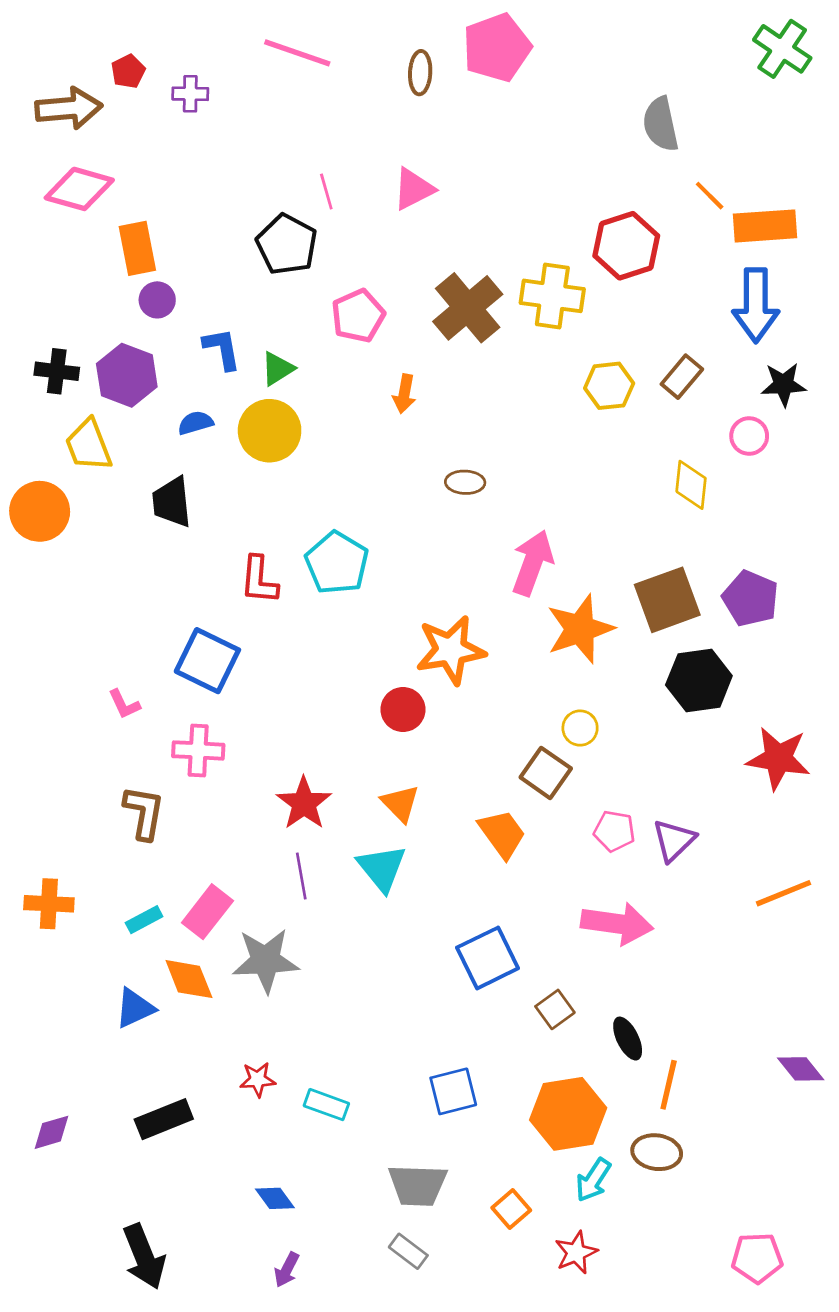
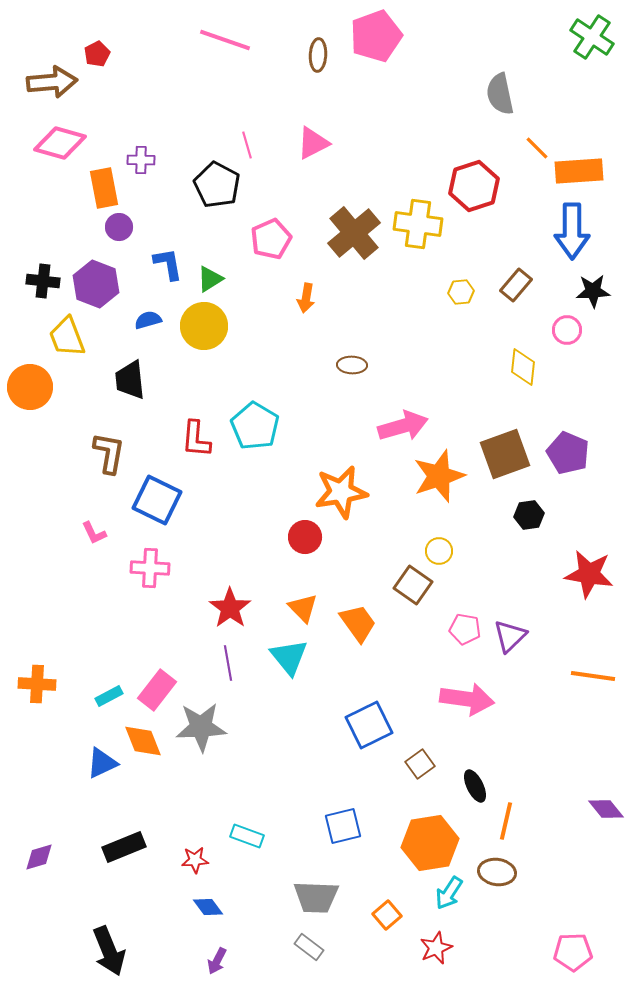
purple cross: (190, 94) -> (141, 160), moved
yellow hexagon: (609, 386) -> (461, 292), size x0.7
pink arrow: (532, 563) -> (403, 426), turned 54
black hexagon: (699, 680) -> (529, 515), size x0.6
brown L-shape: (144, 813) -> (109, 453), moved
orange trapezoid: (502, 834) -> (358, 623), moved
orange line: (784, 893) -> (593, 676), turned 30
red star: (258, 1079) -> (195, 860), moved

